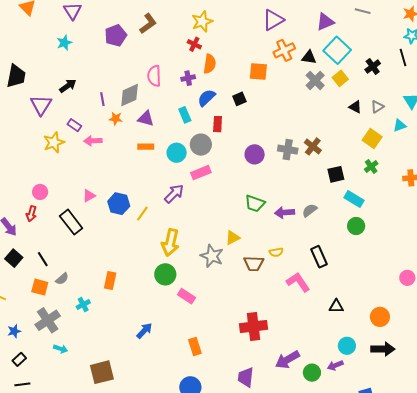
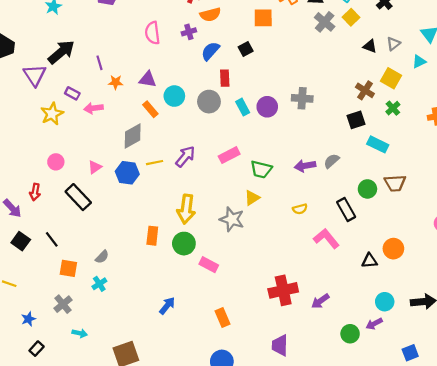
orange semicircle: (210, 64) -> (210, 15), turned 72
black arrow: (68, 86) -> (61, 52), size x1.5
gray diamond: (130, 95) -> (133, 136), moved
cyan rectangle: (185, 115) -> (243, 107), moved
brown cross: (313, 146) -> (365, 90), moved
orange rectangle: (146, 147) -> (150, 109), turned 56
cyan circle: (177, 153) -> (174, 96), moved
pink rectangle: (201, 173) -> (229, 155), moved
pink circle: (40, 192) -> (56, 162), moved
green trapezoid: (255, 203) -> (261, 169), moved
yellow line: (142, 214) -> (155, 163), moved, turned 49
green circle: (356, 226) -> (367, 189), moved
brown trapezoid: (254, 263) -> (395, 183), moved
gray semicircle: (62, 279) -> (102, 257), moved
orange rectangle: (110, 280) -> (152, 236), moved
orange square: (40, 287) -> (68, 268), moved
orange circle: (380, 317) -> (393, 249), moved
gray cross: (48, 320) -> (63, 304), size x0.7
purple arrow: (287, 360) -> (320, 301), moved, size x0.7

